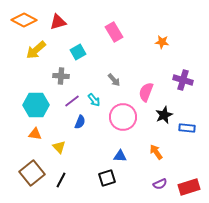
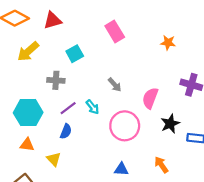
blue semicircle: (80, 122) -> (66, 131), moved

